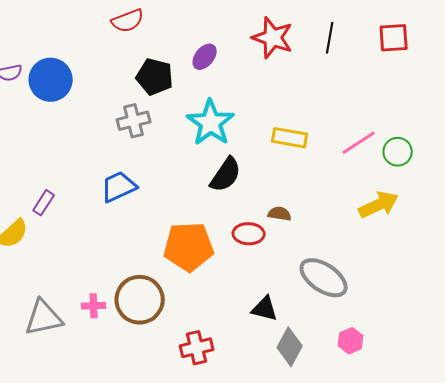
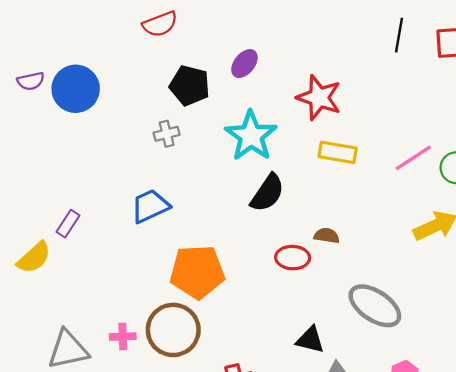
red star: (273, 38) -> (319, 98), moved
black line: (330, 38) -> (399, 35), moved
gray cross: (134, 121) -> (167, 134), size x0.7
orange pentagon: (189, 247) -> (197, 272), moved

